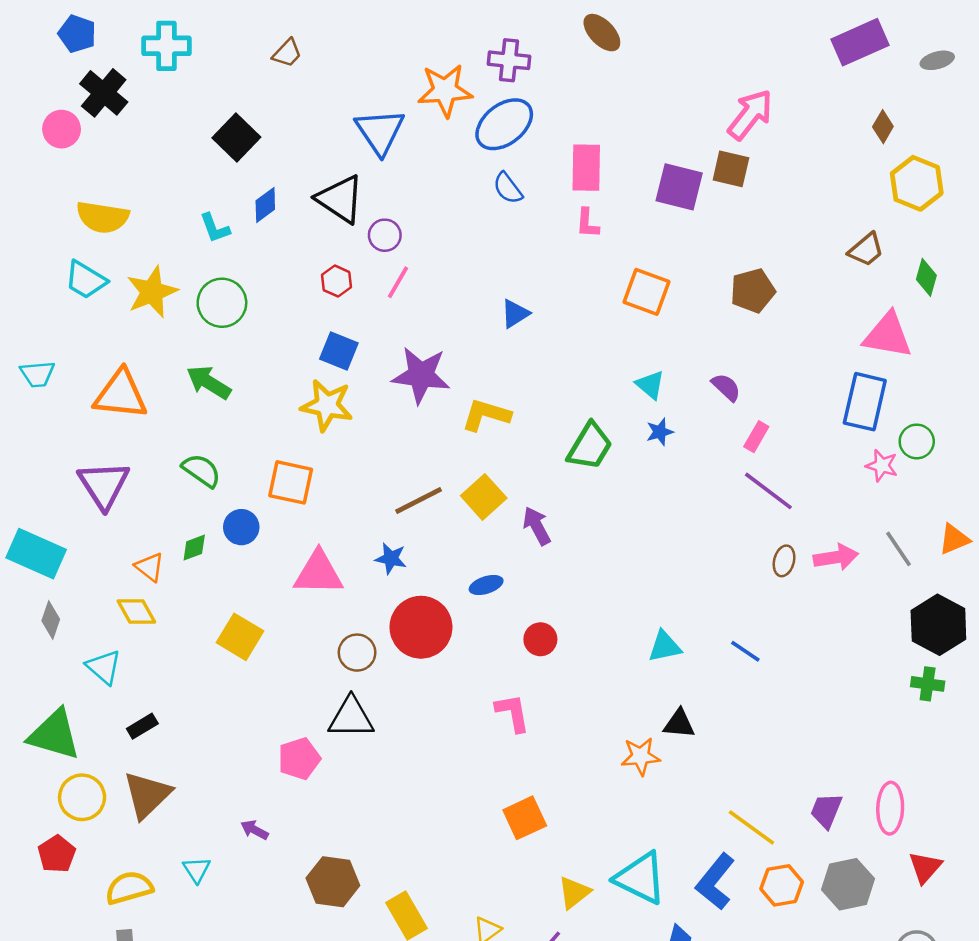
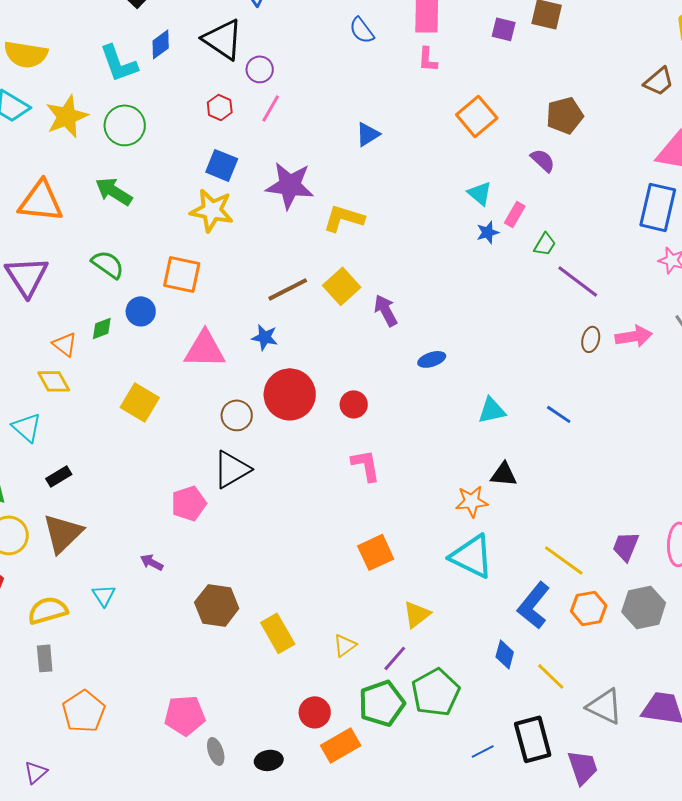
purple square: (679, 187) -> (504, 29), size x0.6
cyan L-shape: (215, 228) -> (119, 63), size x1.5
orange square: (647, 292) -> (477, 116), turned 30
purple semicircle: (726, 387) -> (543, 160), moved
pink rectangle: (756, 437) -> (515, 214), moved
green trapezoid: (590, 446) -> (545, 244), moved, size x0.6
blue ellipse: (486, 585) -> (432, 359), moved
red circle: (540, 639) -> (354, 404), moved
black triangle: (351, 718) -> (232, 469), turned -30
cyan triangle: (640, 878) -> (472, 556), moved

